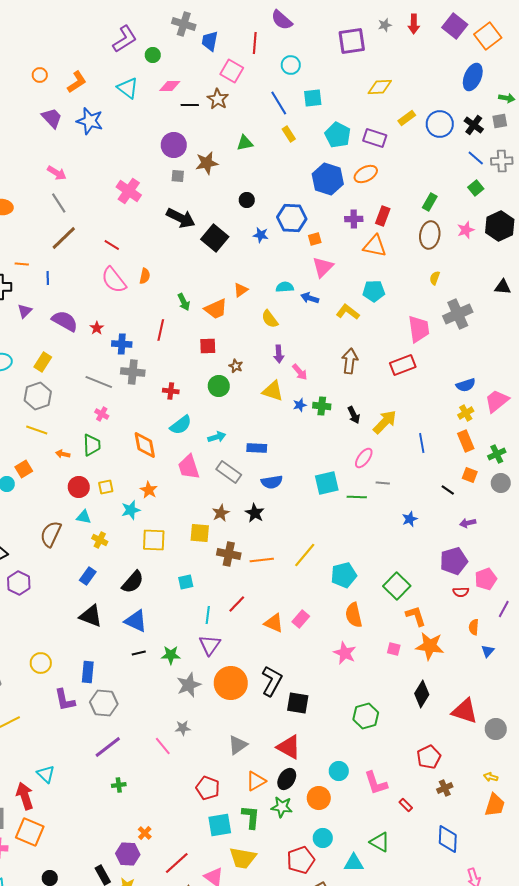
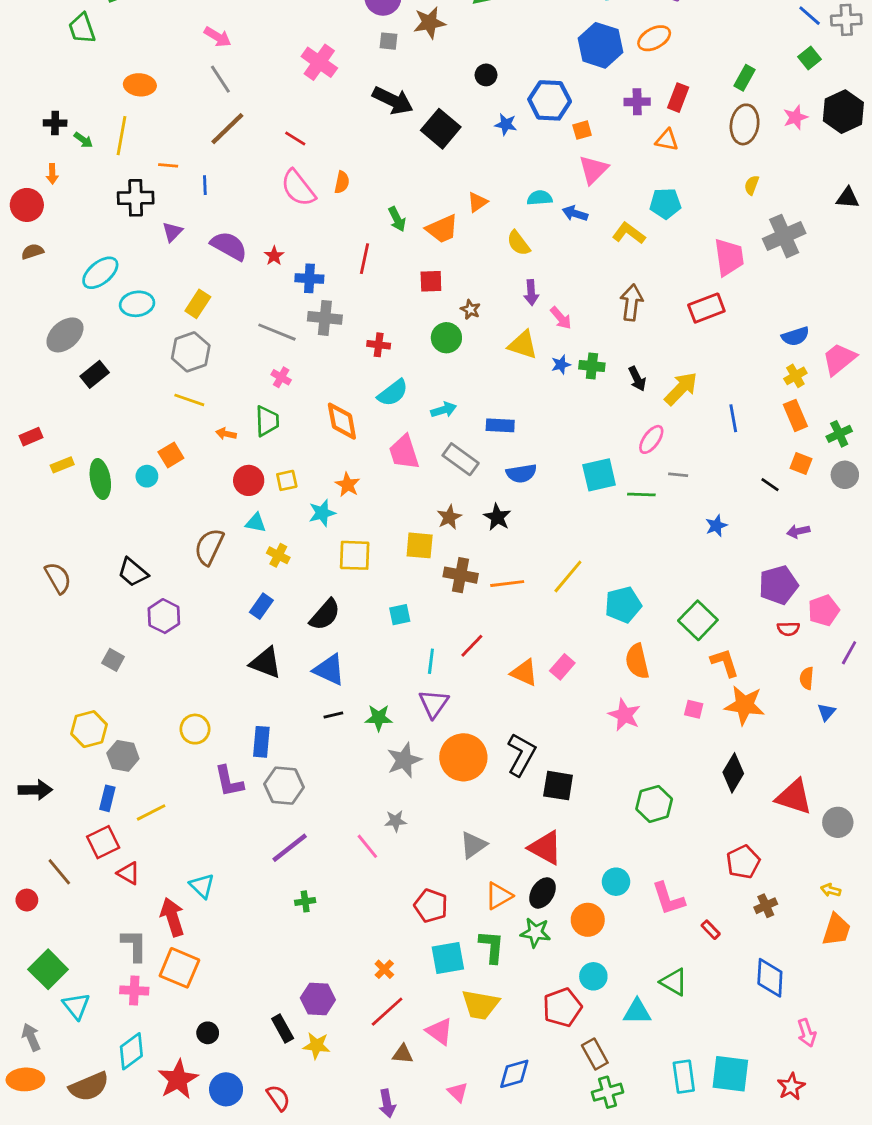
orange triangle: (375, 246) -> (667, 140), size x0.7
orange cross: (145, 833) -> (384, 969), moved

